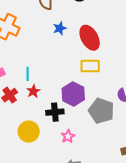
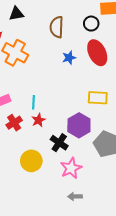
red ellipse: (90, 38) -> (97, 53), moved
black cross: (55, 112) -> (59, 143), turned 36
pink star: (68, 136) -> (71, 168), size x1.5

